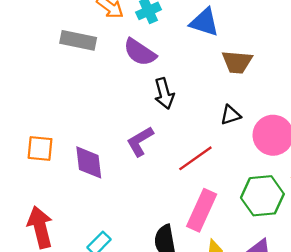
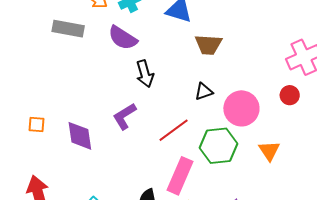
orange square: (40, 148) -> (37, 124), size x0.7
green hexagon: (262, 196) -> (218, 146), moved

